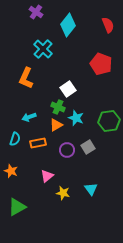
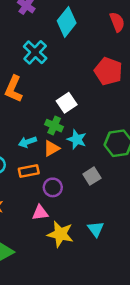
cyan arrow: (29, 117) -> (28, 142), moved
purple circle: (67, 150) -> (53, 187), moved
pink triangle: (47, 176) -> (40, 213), turned 32
yellow star: (63, 193) -> (60, 234), size x1.5

